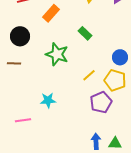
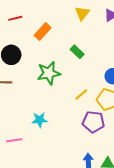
green star: (57, 54) -> (49, 73), turned -30
purple pentagon: (101, 102) -> (93, 122), turned 30

